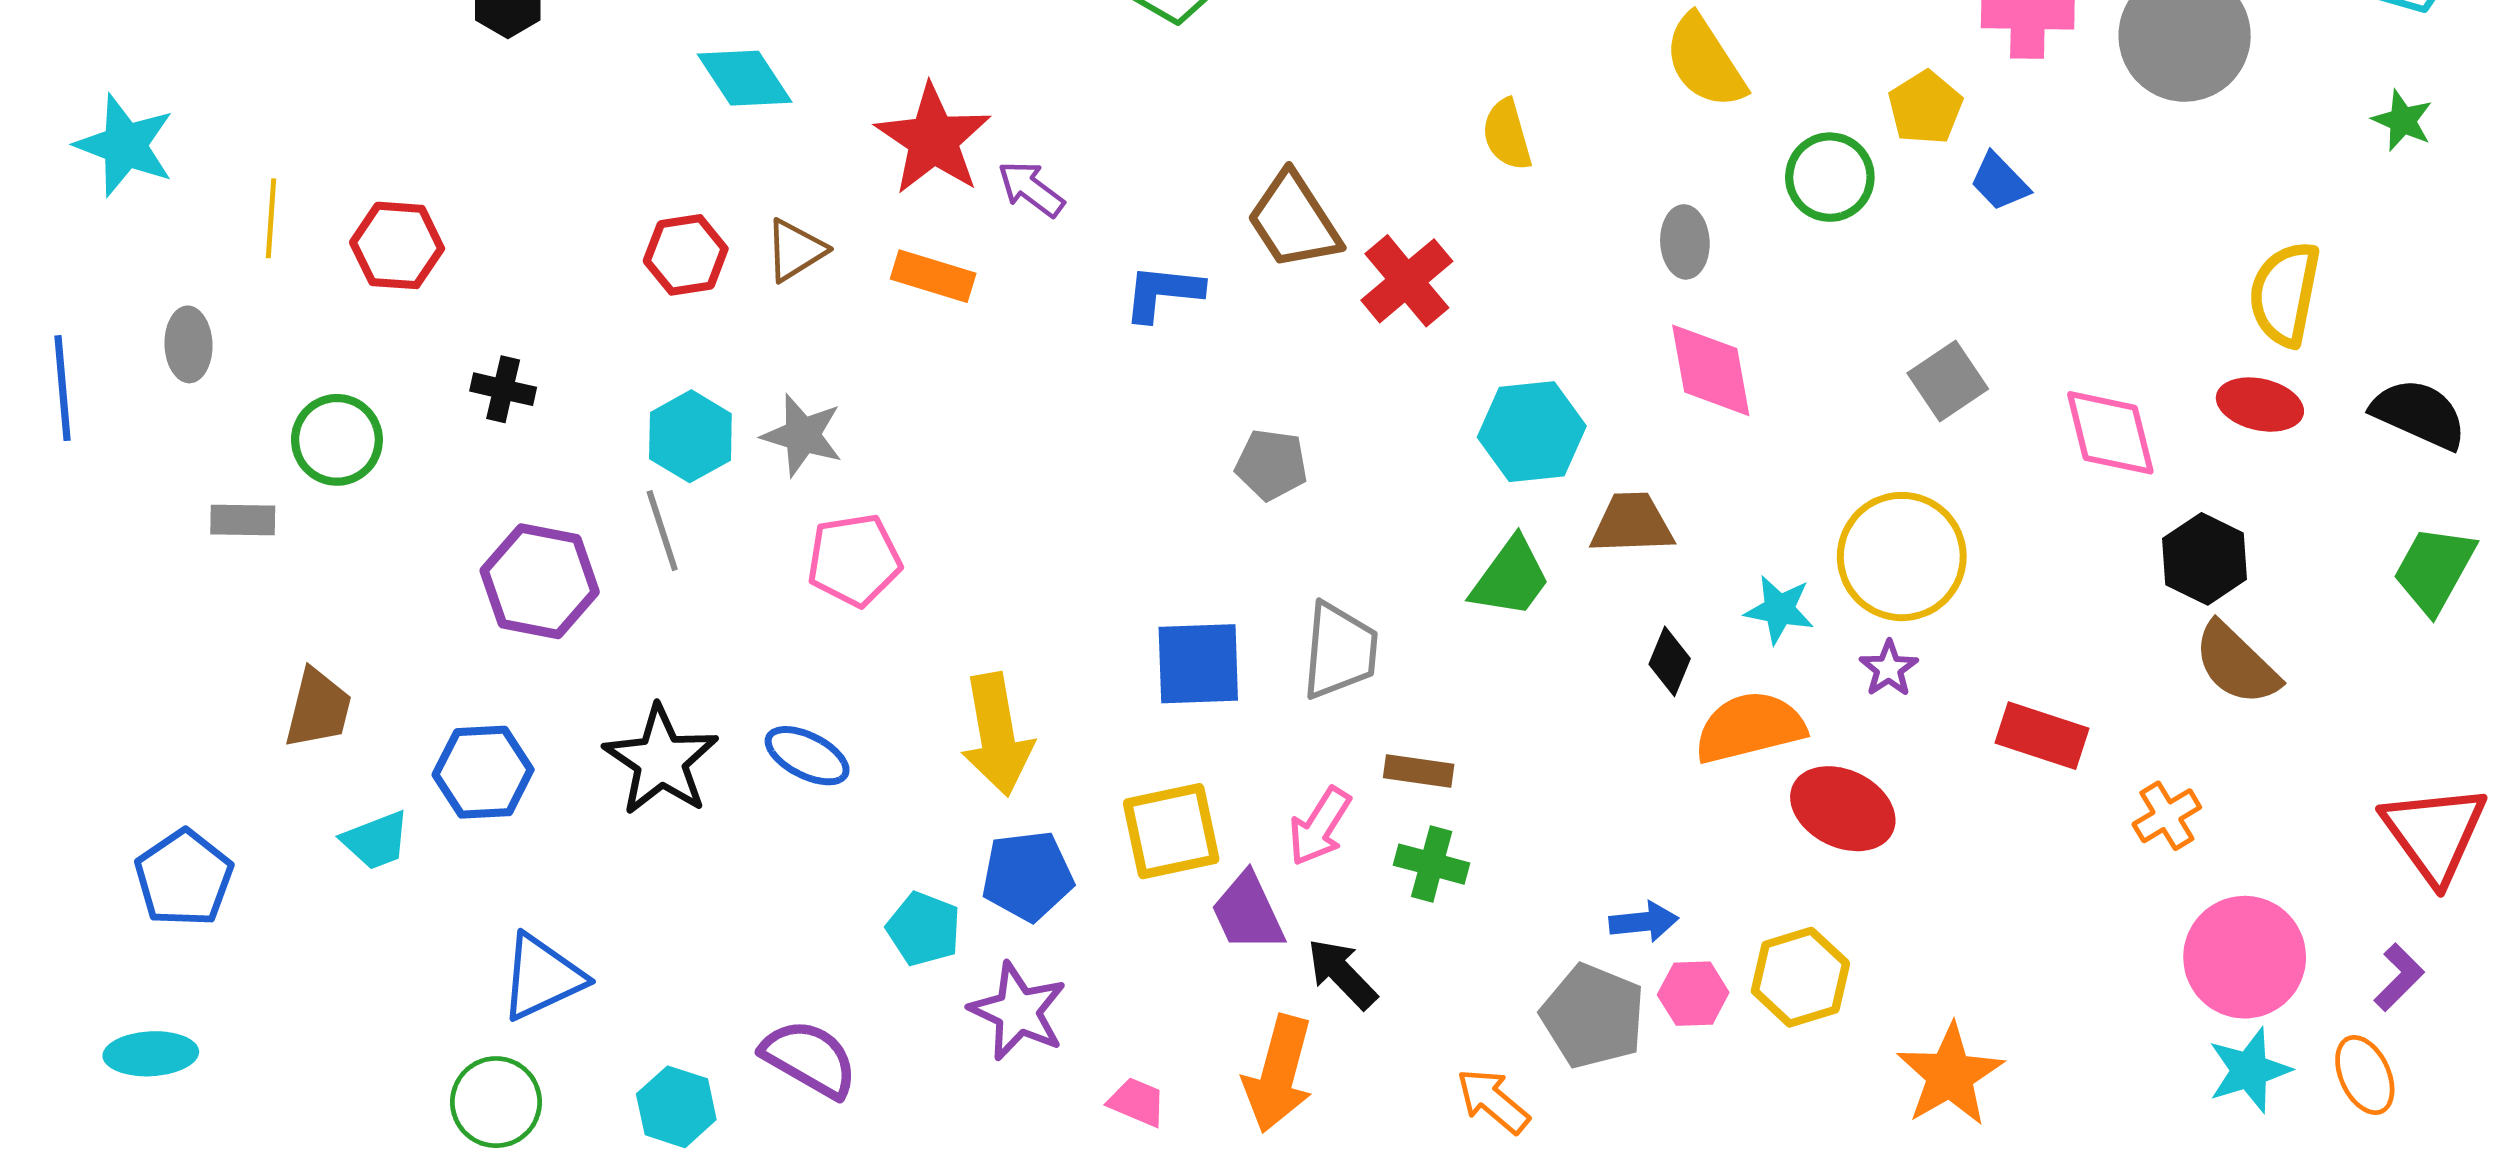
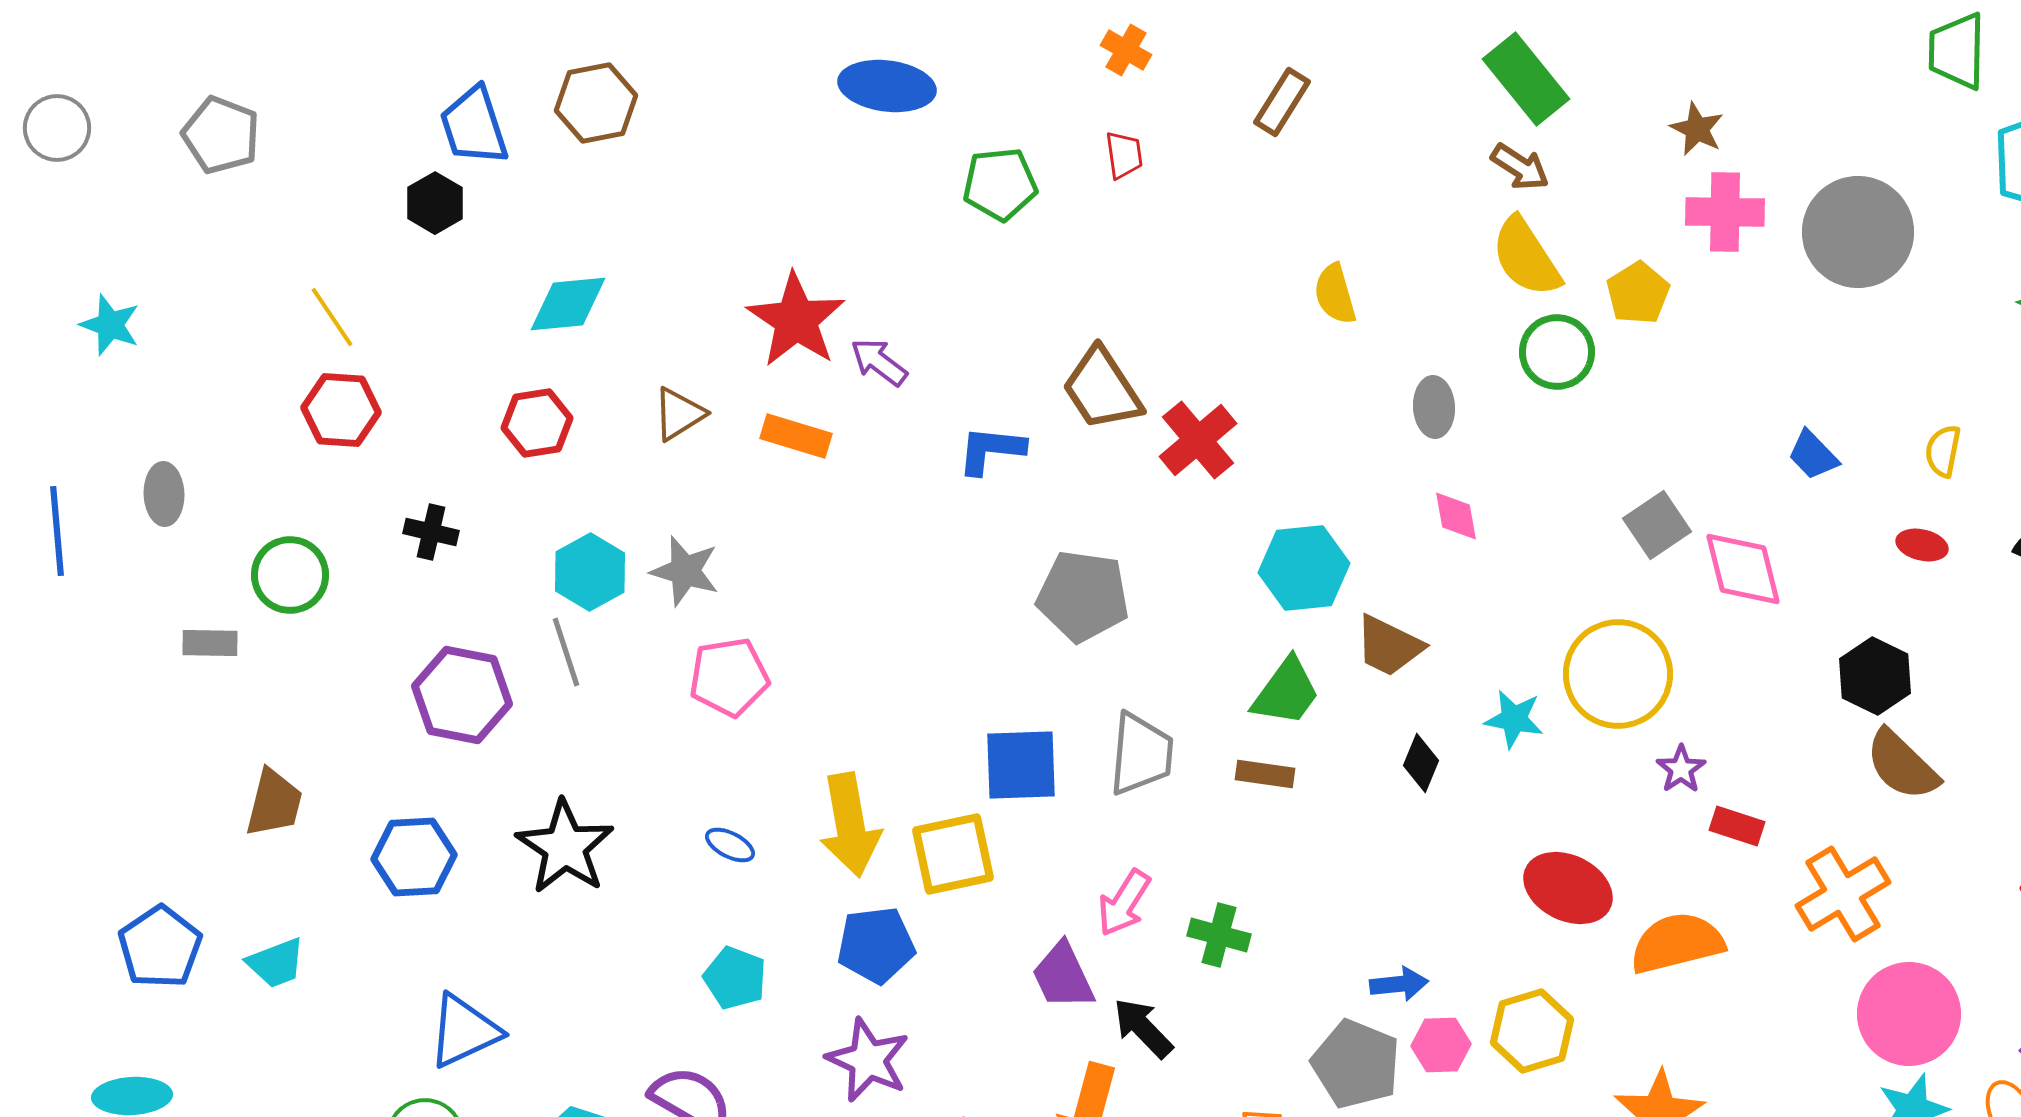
yellow semicircle: (1705, 62) -> (1526, 257), moved
cyan diamond: (745, 78) -> (568, 304), moved, turned -62
yellow semicircle: (1507, 135) -> (1335, 294), moved
cyan star: (125, 145) -> (110, 325), size x0.7
blue trapezoid: (2000, 182) -> (1813, 455), moved
yellow line: (271, 218) -> (332, 317), moved, turned -38
red hexagon: (686, 255) -> (537, 423), moved
yellow semicircle: (2285, 294) -> (1943, 451), size x0.6
pink diamond: (1711, 370) -> (1456, 516), size x0.6
red ellipse: (2260, 405) -> (1922, 545), size x0.7
pink diamond: (2110, 433) -> (1743, 569), moved
gray pentagon: (1271, 465) -> (1083, 596), size x1.5
brown trapezoid: (1632, 524) -> (1389, 646), turned -152
purple star: (1889, 668) -> (1681, 769), moved
orange semicircle: (1750, 727) -> (1677, 943), moved
red rectangle: (2042, 736) -> (1737, 826), size x0.7
blue ellipse: (807, 756) -> (730, 845), moved, size x0.7
brown rectangle: (1419, 771) -> (1265, 774), moved
orange cross: (2167, 816) -> (1843, 894), size x1.6
yellow square: (1171, 831) -> (953, 854), moved
cyan trapezoid: (376, 840) -> (276, 963), moved
cyan pentagon: (924, 929) -> (735, 978), moved

